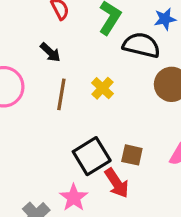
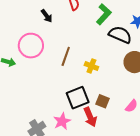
black arrow: (50, 52) -> (47, 16), moved
yellow cross: (103, 88) -> (91, 66), moved, turned -32

